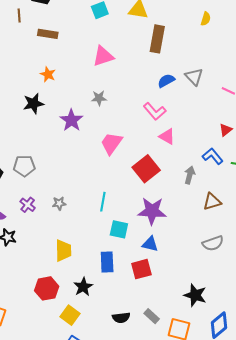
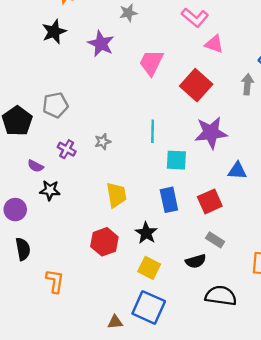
blue triangle: (150, 244) -> (237, 171), moved
yellow square: (70, 315) -> (149, 268), moved
gray rectangle: (152, 316) -> (215, 240), moved

